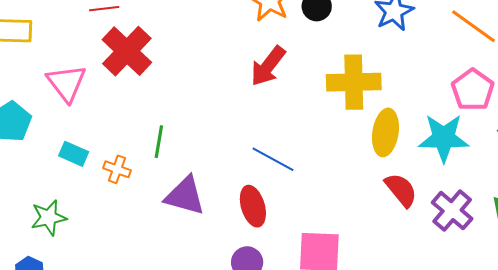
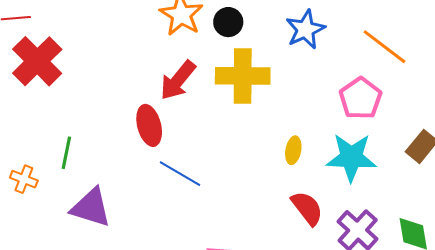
yellow cross: (354, 82) -> (243, 76), moved
pink pentagon: (473, 90) -> (360, 98), moved
yellow ellipse: (385, 132) -> (293, 150), size x0.6
red ellipse: (253, 206) -> (149, 125), moved

